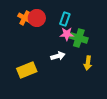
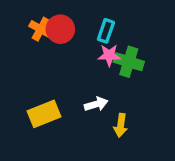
white arrow: (58, 56) -> (96, 104), moved
yellow arrow: (88, 63) -> (121, 125), moved

